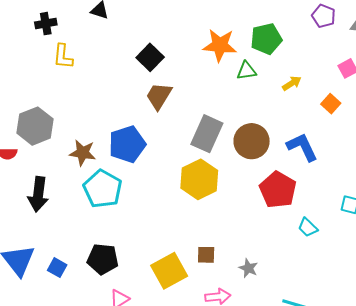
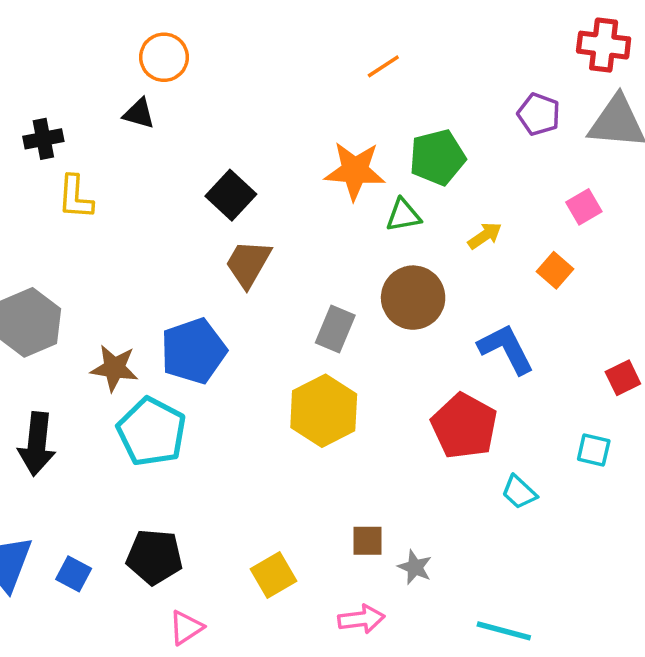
gray rectangle: (207, 134) -> (335, 329), size x0.7
brown circle: (252, 141) -> (413, 298), moved
brown square: (206, 255) -> (368, 541), moved
yellow square: (169, 271) -> (274, 575), size x0.7

